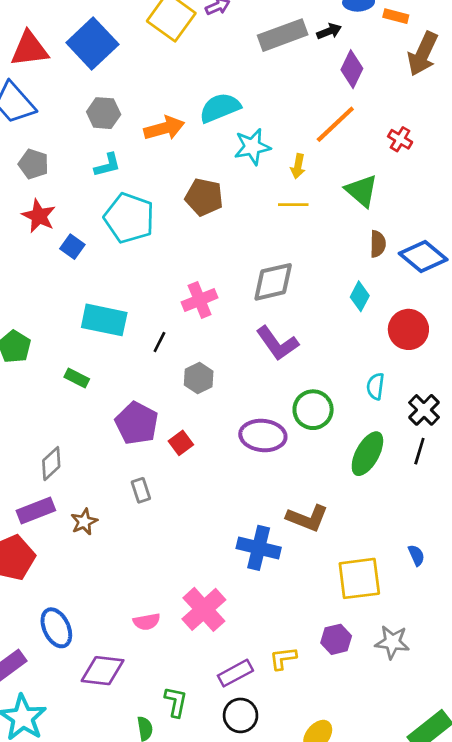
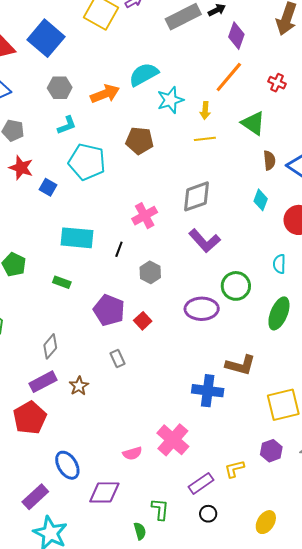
black circle: (241, 715) -> (208, 514), size x0.7

